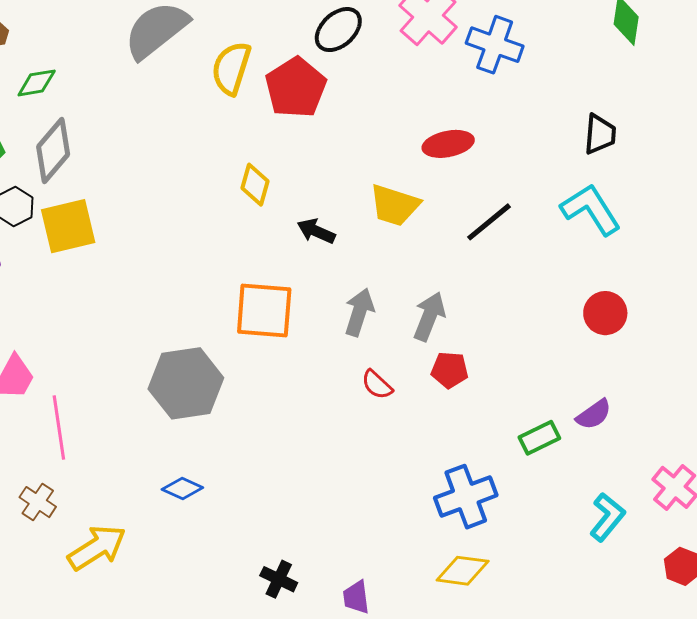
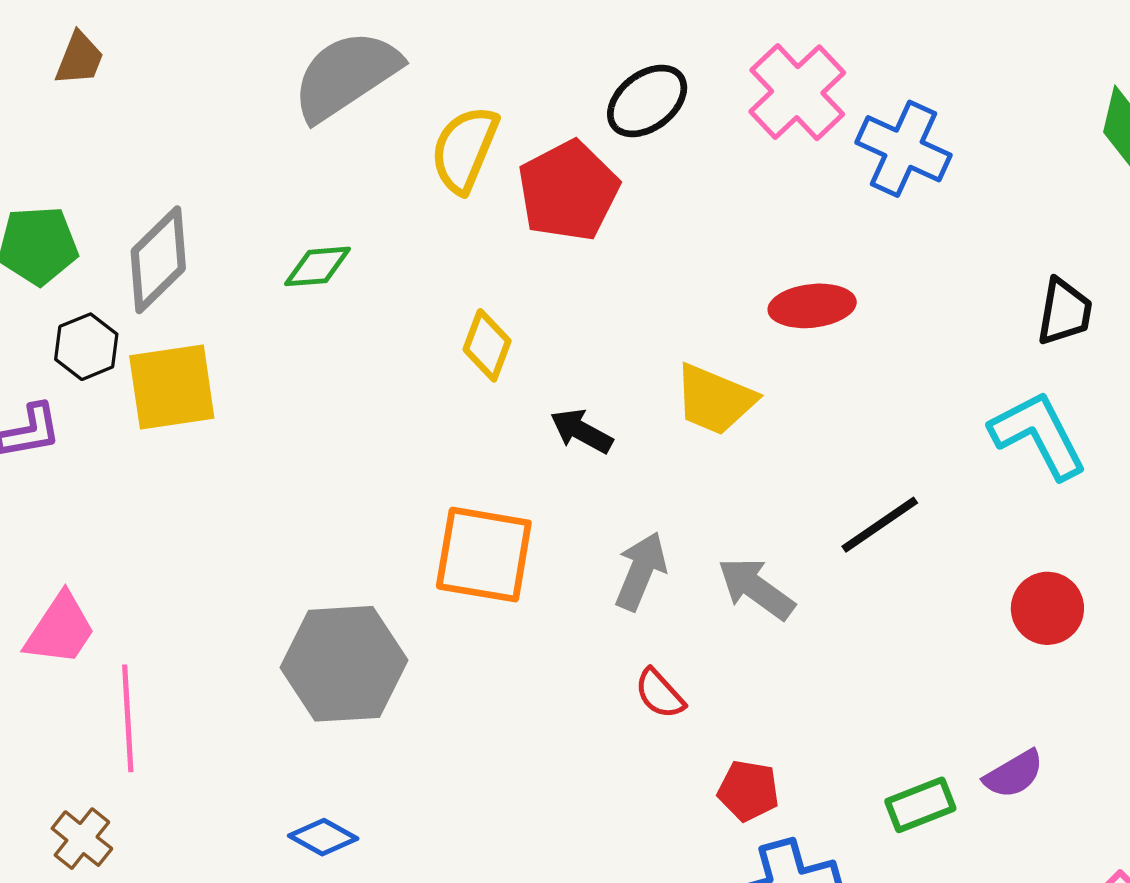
green diamond: (37, 83) -> (317, 266), moved
black line: (489, 222) -> (880, 525), moved
gray arrow: (429, 316) -> (756, 588), turned -81
red pentagon: (450, 370) -> (748, 791), moved

